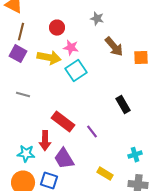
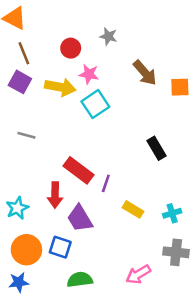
gray star: (97, 19) -> (108, 36), moved
brown line: (21, 32) -> (24, 53), turned -36
purple line: (92, 132) -> (106, 183), moved, turned 56
cyan star: (26, 154) -> (17, 208), moved, turned -30
yellow rectangle: (105, 174) -> (133, 209), moved

